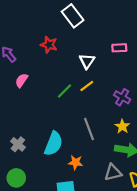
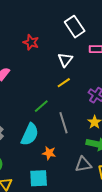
white rectangle: (73, 16) -> (75, 27), moved
green line: (64, 91) -> (41, 106), moved

